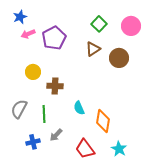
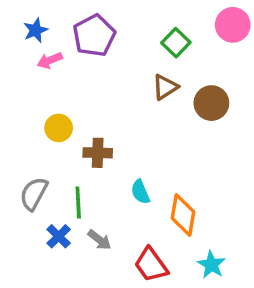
pink circle: (131, 26) -> (233, 25), moved
purple pentagon: (54, 38) -> (94, 36), moved
gray arrow: (56, 135) -> (99, 240), turned -96
blue cross: (33, 142) -> (59, 236), moved, turned -32

